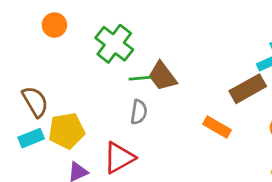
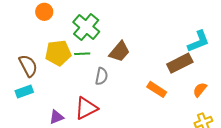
brown trapezoid: (162, 76) -> (119, 52), turned -105
green line: (140, 78) -> (82, 54), moved
yellow pentagon: (67, 131) -> (58, 53), moved

